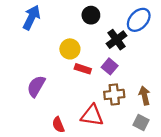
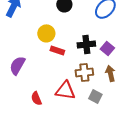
black cross: (117, 40) -> (86, 44), moved, turned 30
purple square: (110, 66) -> (107, 48), moved
gray square: (141, 122) -> (95, 96), moved

